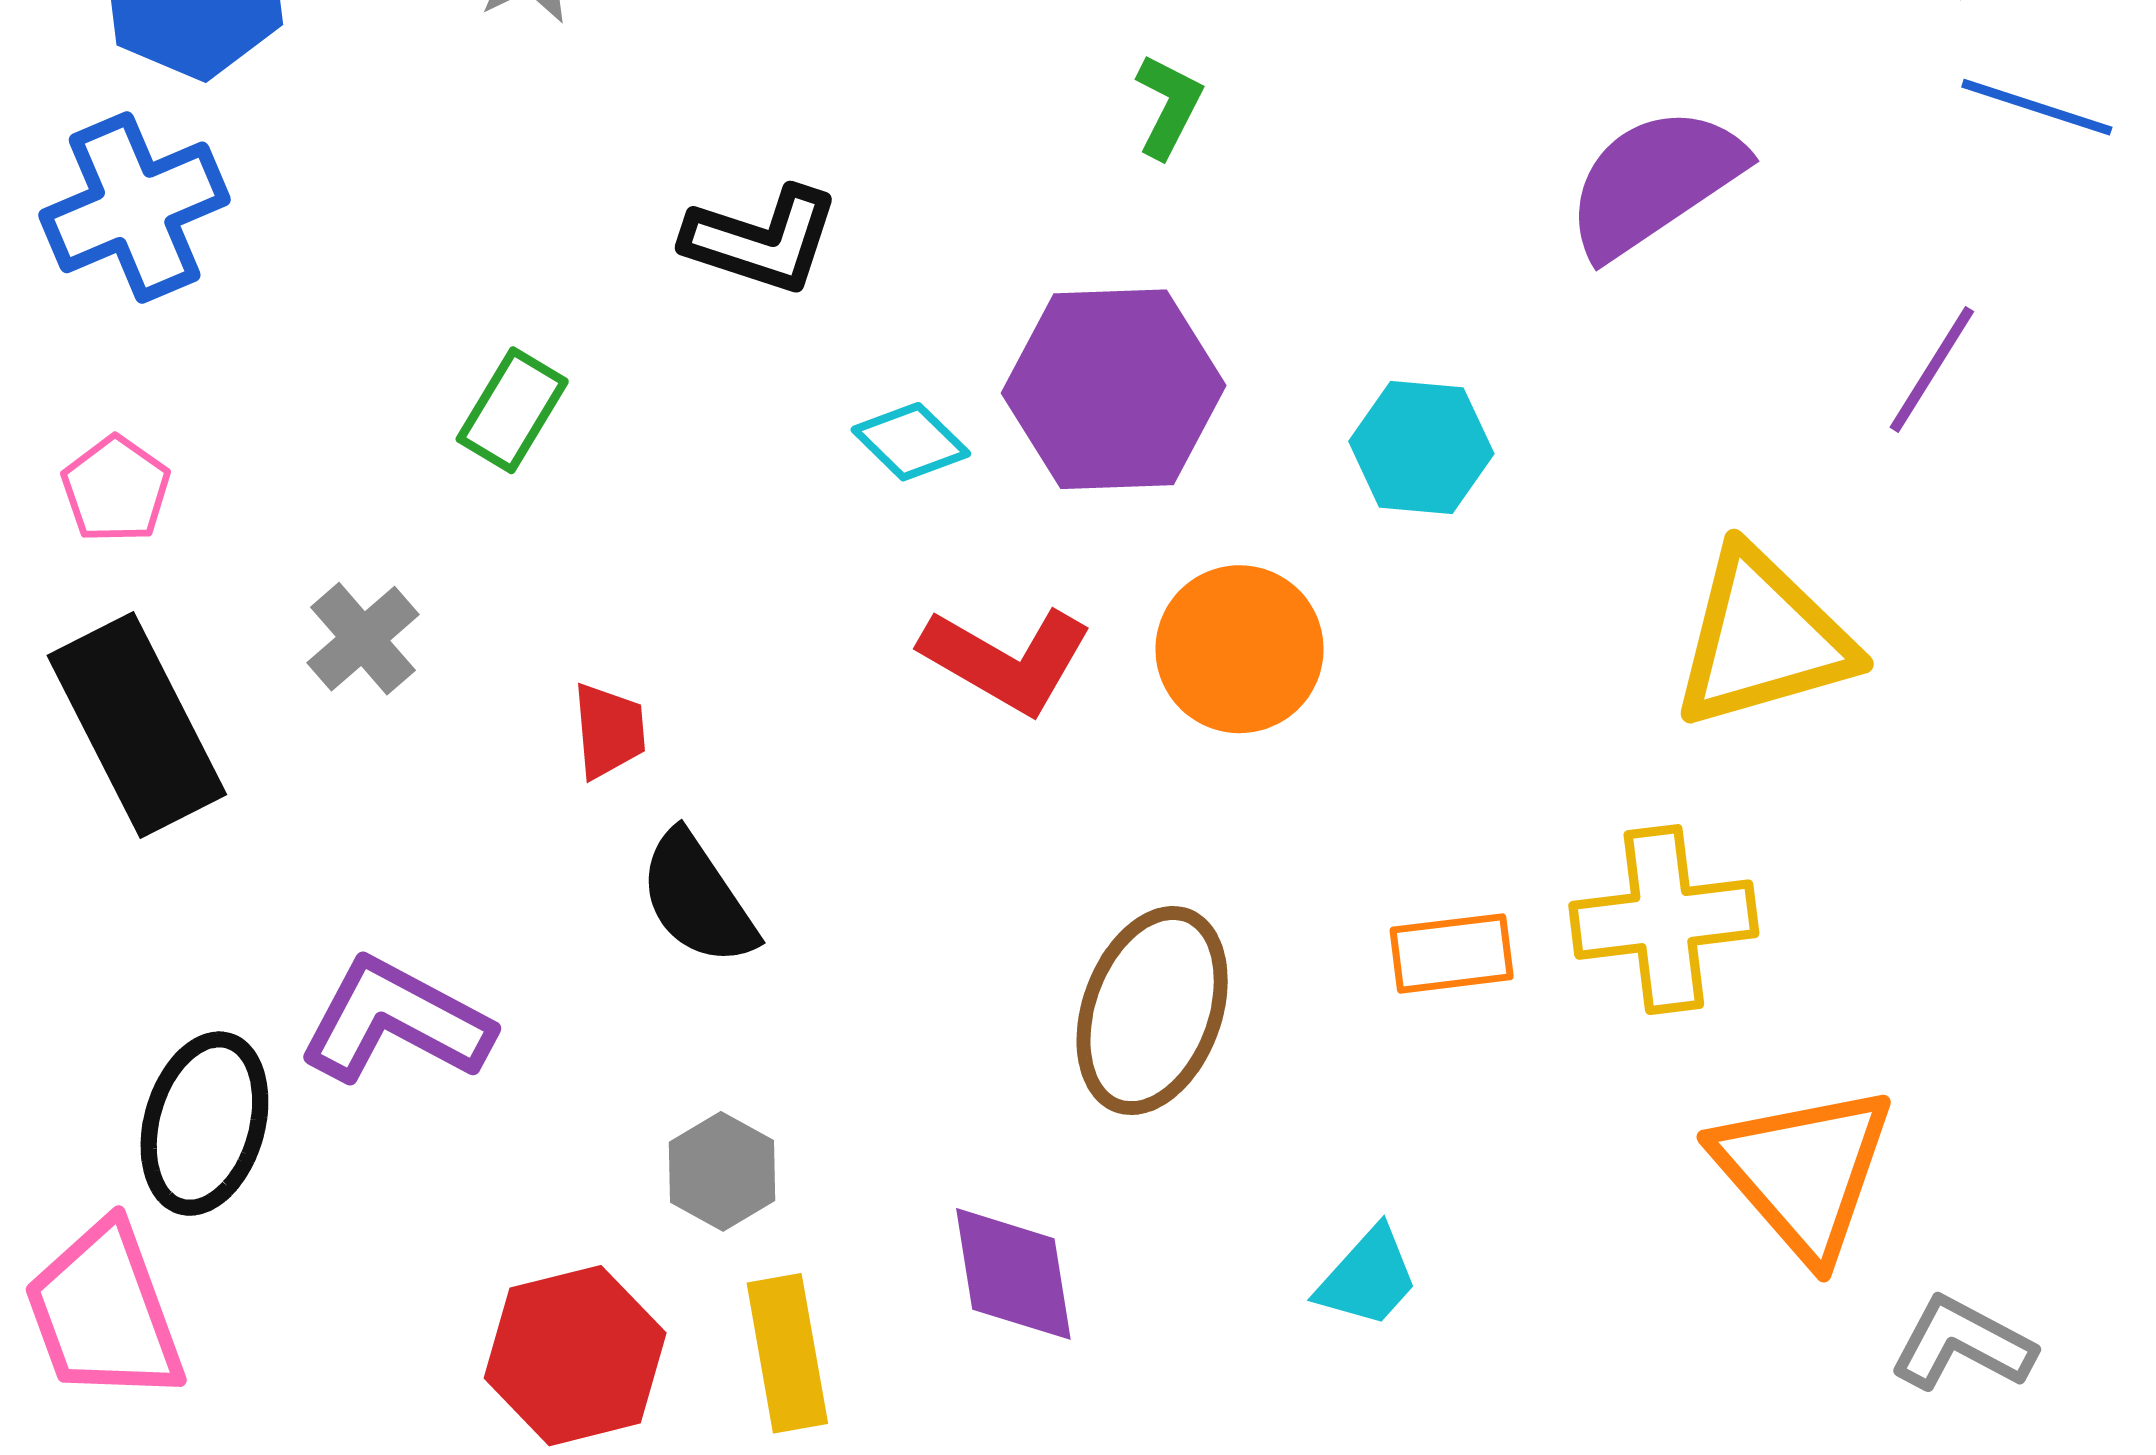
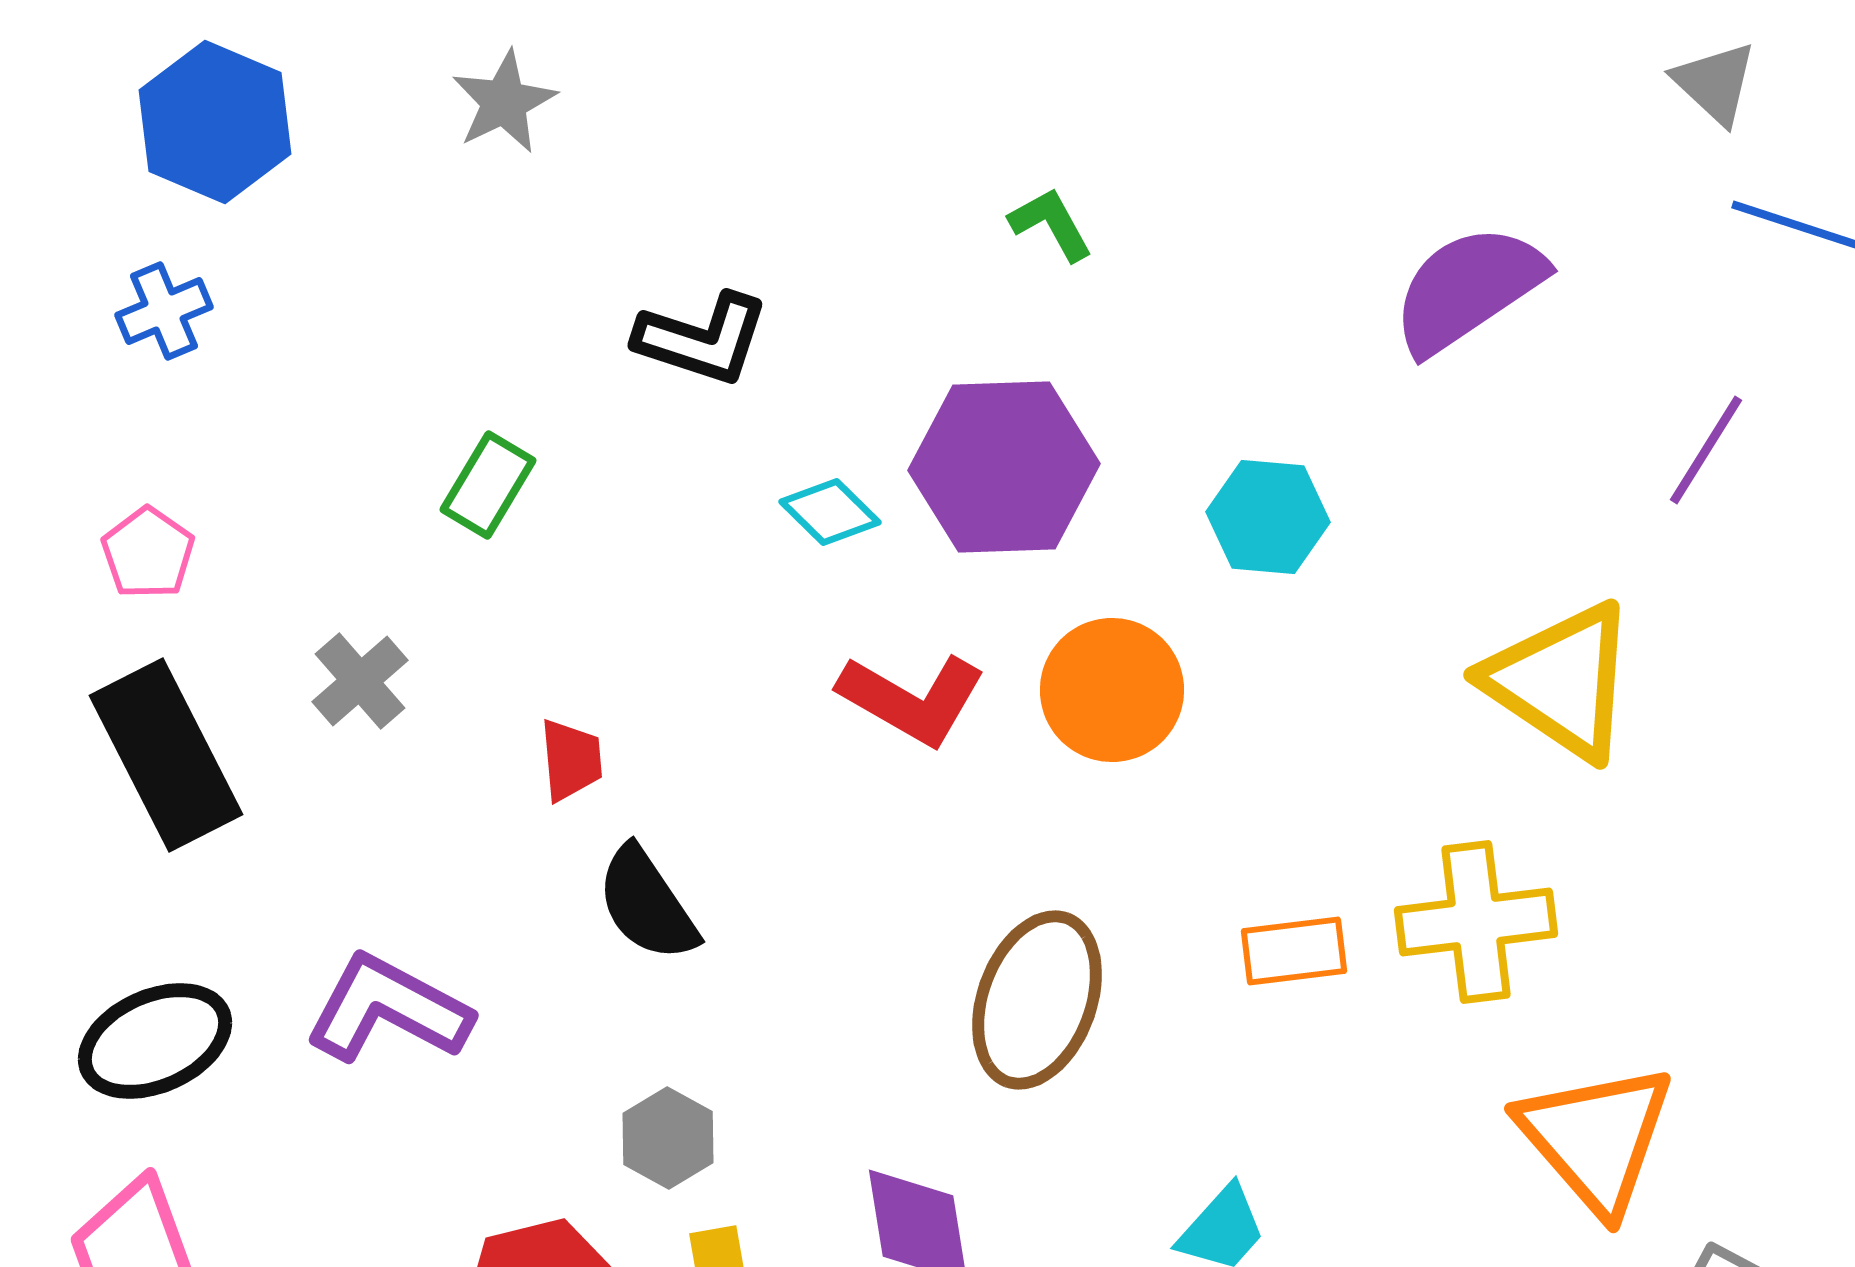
green L-shape: (1168, 106) -> (1051, 224), turned -56
blue cross: (135, 207) -> (164, 311), size x0.6
yellow triangle: (1763, 639) -> (1561, 681), turned 50
black ellipse: (204, 1124) -> (155, 1041), moved, turned 50

